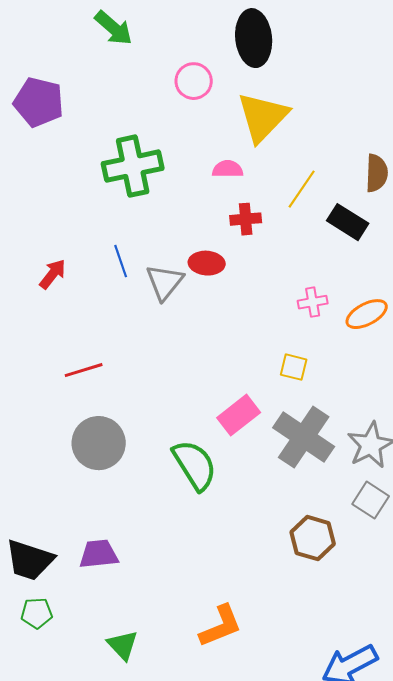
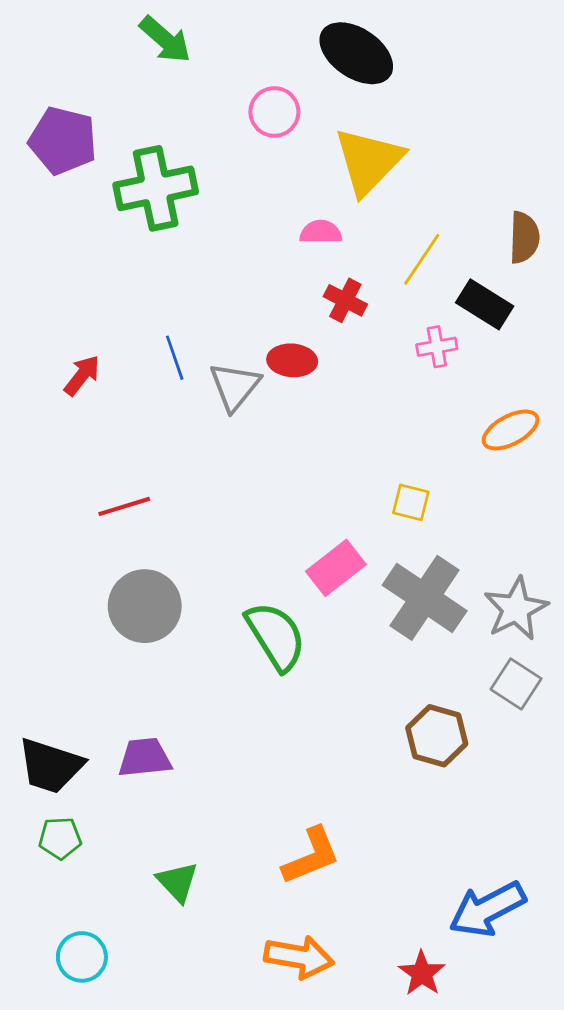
black ellipse: (254, 38) -> (356, 53), turned -50
green cross: (133, 166) -> (156, 188), moved
red cross: (246, 219) -> (345, 300), turned 32
pink cross: (313, 302) -> (437, 347), moved

